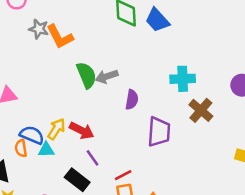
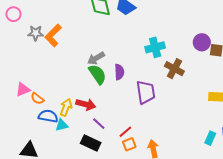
orange L-shape: (60, 37) -> (53, 35), turned 85
green semicircle: (86, 75) -> (97, 74), moved
orange semicircle: (21, 148) -> (37, 99), moved, turned -32

